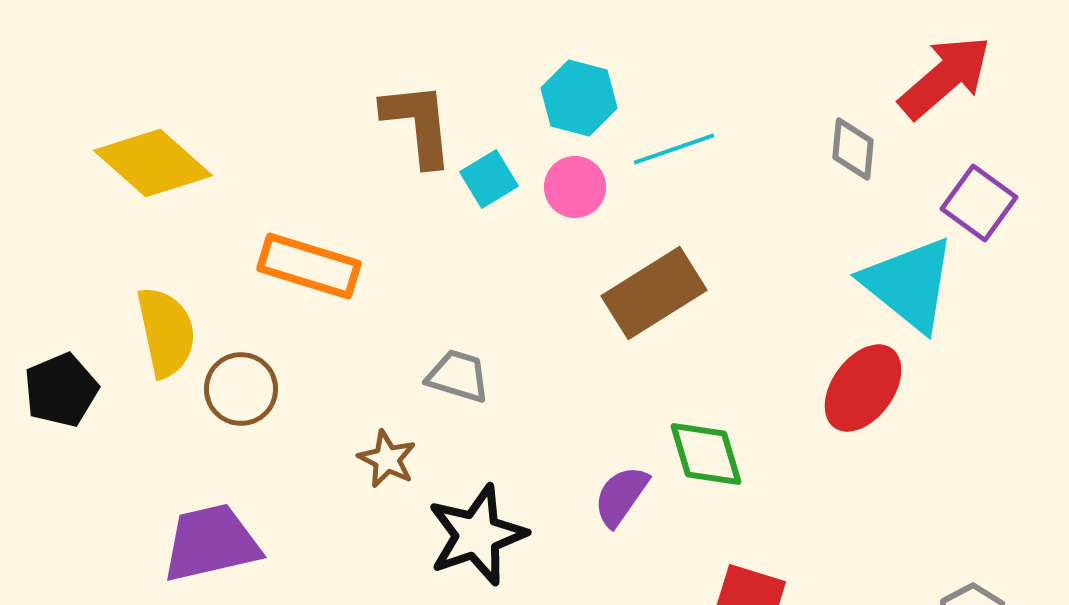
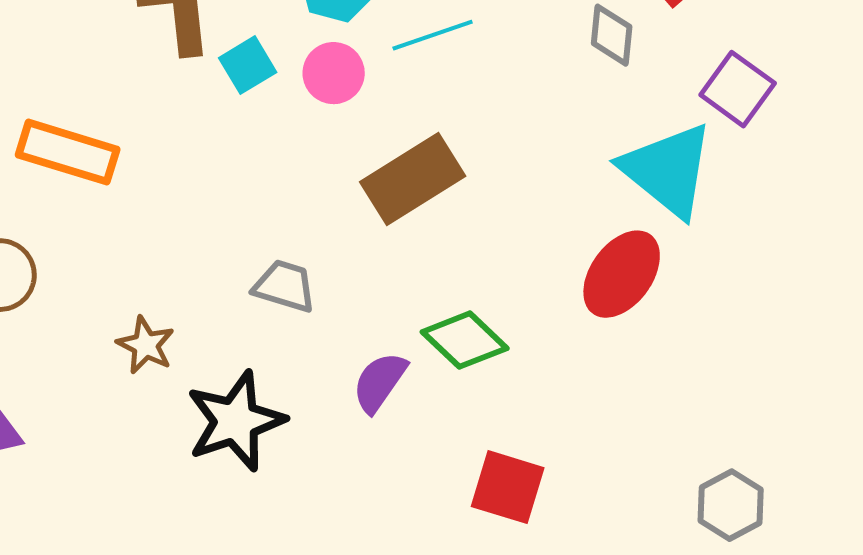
gray trapezoid: (458, 376) -> (285, 286), moved
green diamond: (706, 454) -> (465, 340), turned -30

